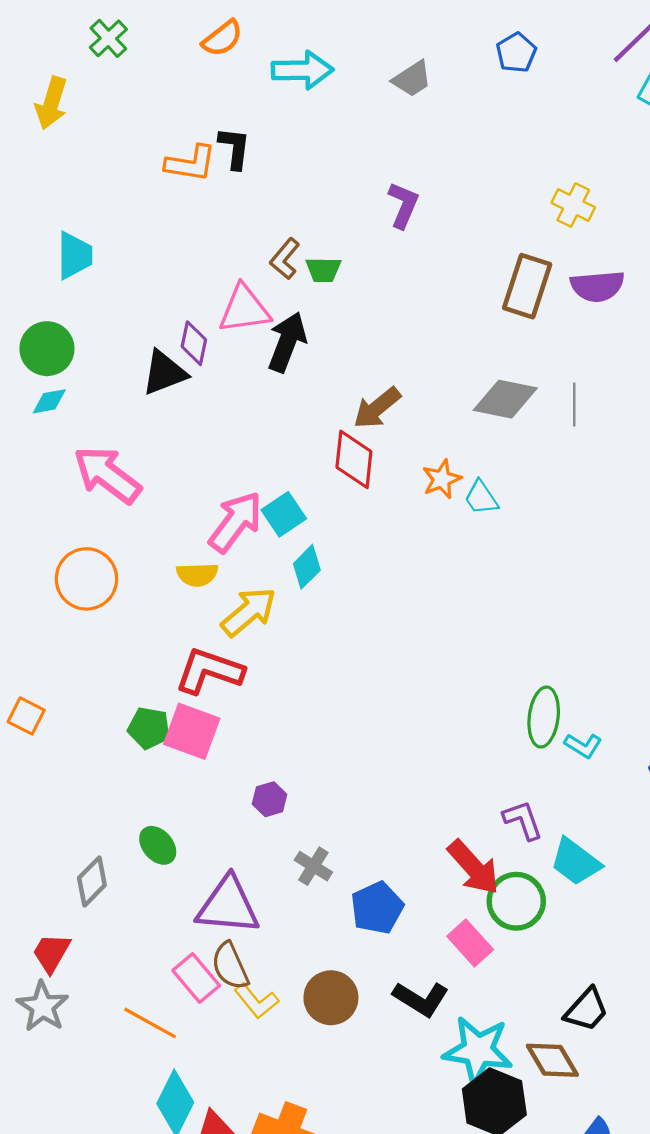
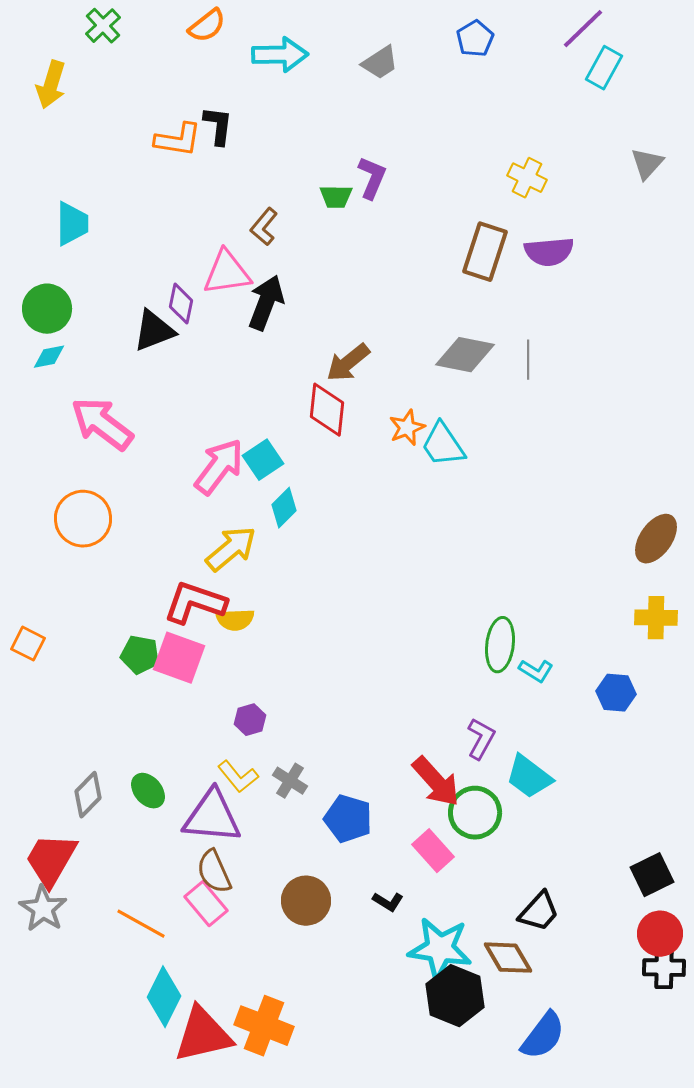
green trapezoid: (323, 270) -> (336, 197), moved
cyan trapezoid: (481, 498) -> (443, 445), size x1.4
yellow semicircle: (197, 575) -> (235, 620), moved
purple L-shape: (523, 820) -> (481, 739), turned 48
green ellipse: (158, 845) -> (148, 791), moved
blue pentagon: (377, 908) -> (348, 819), turned -30
red trapezoid: (51, 953) -> (51, 860), size x1.5
pink rectangle: (196, 978) -> (206, 904), moved
black L-shape: (421, 999) -> (388, 902), size x0.6
yellow L-shape: (256, 1001) -> (238, 777), moved

